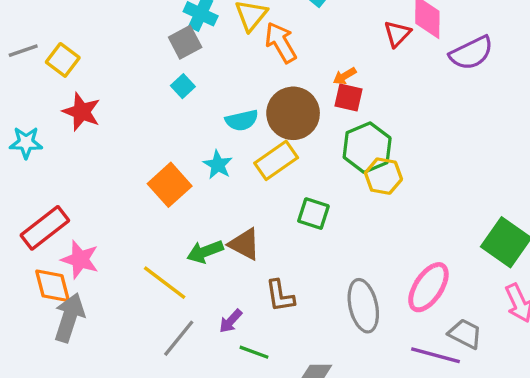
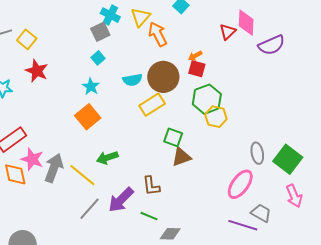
cyan star: (218, 165) -> (91, 86), moved
brown triangle: (245, 244) -> (181, 157), moved, turned -50
gray ellipse: (363, 306) -> (257, 153), moved, size x0.7
gray arrow: (69, 318) -> (54, 168), moved
purple arrow: (231, 321) -> (121, 200), size x1.8
green line: (254, 352) -> (149, 216), moved

